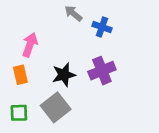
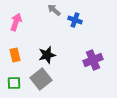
pink arrow: (30, 45) -> (16, 22), moved
purple cross: (102, 71) -> (93, 60), moved

